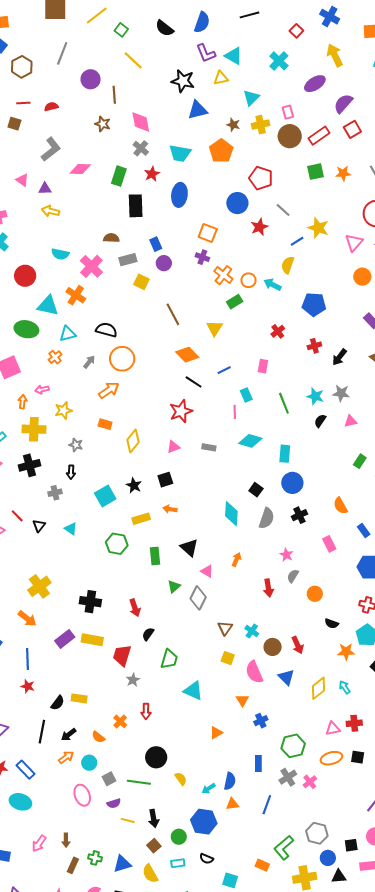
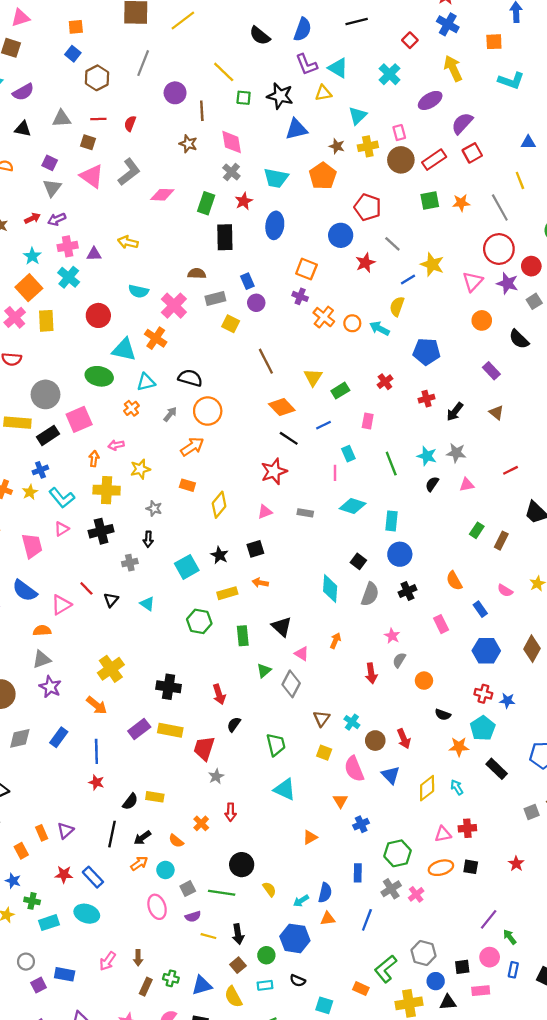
green square: (121, 30) -> (244, 98), moved, turned -32
red semicircle: (51, 107) -> (130, 124), turned -56
pink triangle: (22, 180) -> (92, 176), moved, size x1.6
purple triangle: (45, 189) -> (94, 254), moved
green rectangle: (235, 302) -> (340, 391), moved
green trapezoid: (169, 659) -> (276, 745), moved, turned -30

